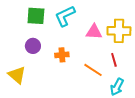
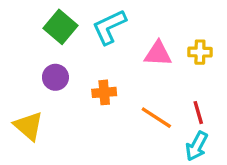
green square: (36, 16) -> (60, 27), turned 36
yellow cross: (119, 31) -> (200, 52), size x0.6
red line: (114, 60) -> (198, 113), moved

